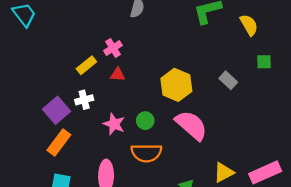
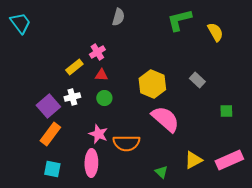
green square: (264, 62) -> (226, 111), moved
green circle: (145, 121) -> (104, 98), moved
pink star: (114, 124) -> (98, 134), moved

